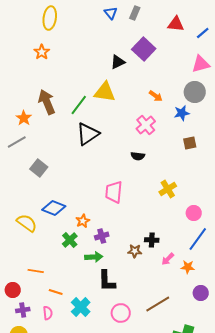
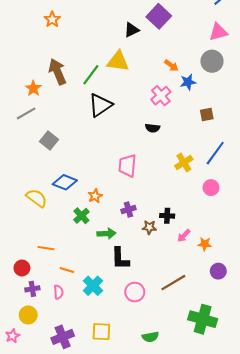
blue star: (182, 113) -> (188, 82), moved
purple cross: (102, 236) -> (128, 210), moved
blue line: (198, 239) -> (215, 153), moved

